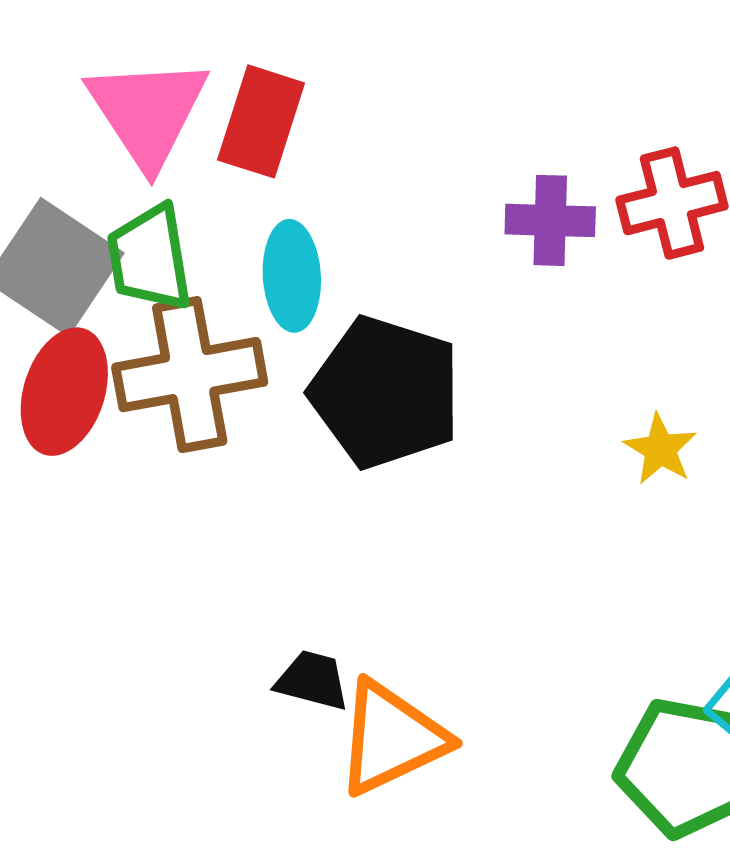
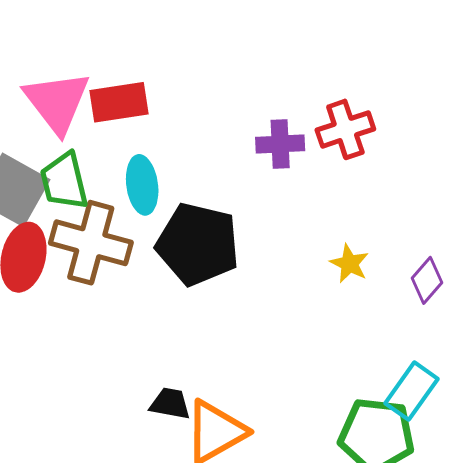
red rectangle: (261, 121) -> (119, 102), turned 68
brown cross: (190, 375) -> (91, 243), turned 30

